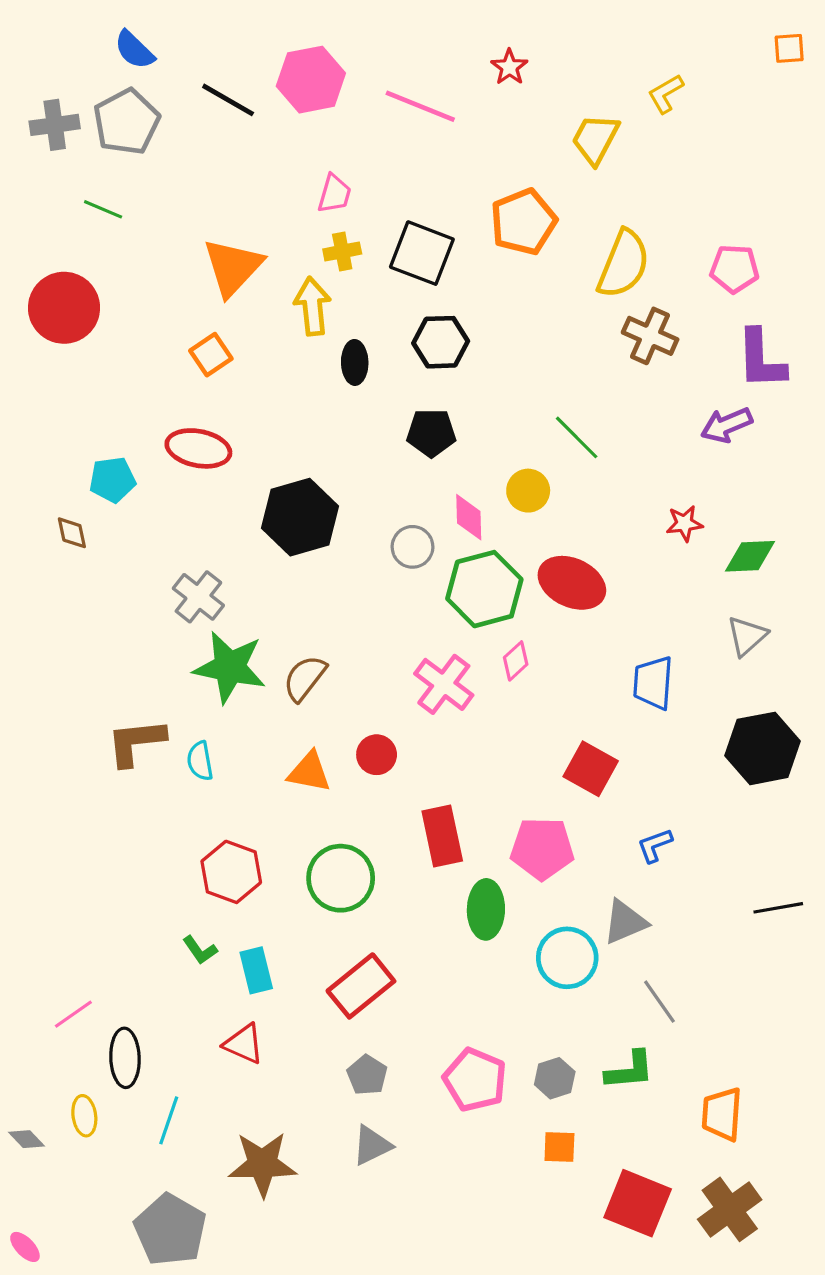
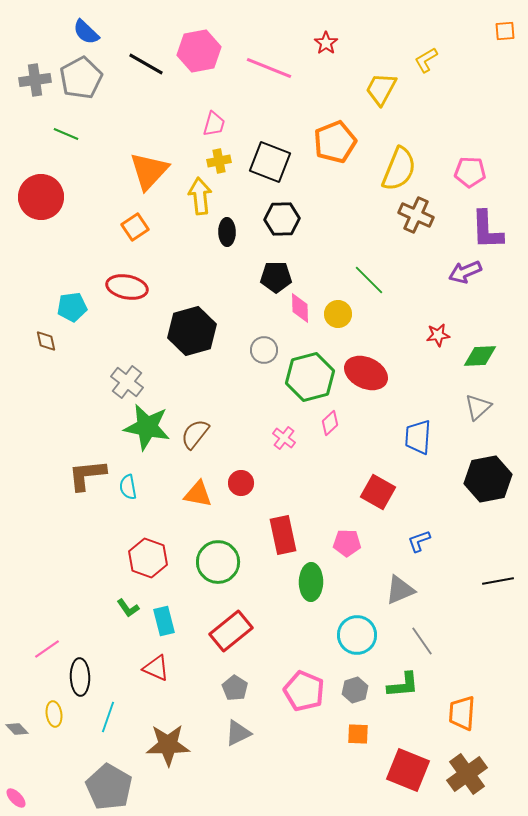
pink diamond: (469, 517) -> (300, 308), moved
pink cross: (444, 684) -> (284, 438), size x0.6
pink pentagon: (542, 848) -> (347, 543), size x0.7
cyan circle: (567, 958) -> (357, 635), moved

